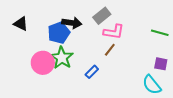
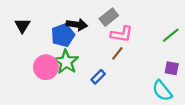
black triangle: (21, 24) -> (22, 26), turned 35
green line: (160, 33) -> (171, 35), turned -54

